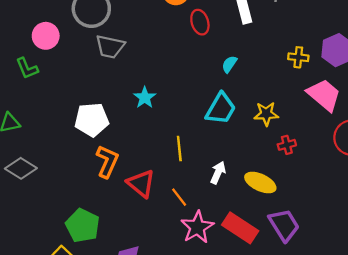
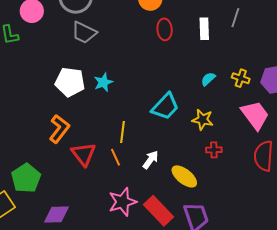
cyan semicircle: (229, 64) -> (208, 79), moved
white pentagon: (92, 120) -> (70, 82), moved
orange line: (179, 197) -> (115, 157), moved

